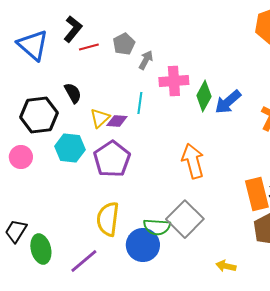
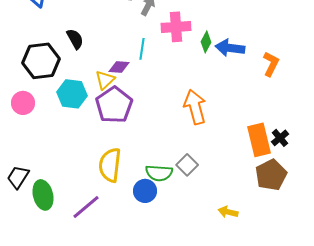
green diamond: (204, 96) -> (206, 42), size x0.7
blue arrow: (228, 102) -> (230, 48), turned 48
yellow triangle: (100, 118) -> (105, 80), moved
gray square: (185, 219) -> (187, 165), size x0.6
blue circle: (143, 245) -> (145, 191), size x0.7

